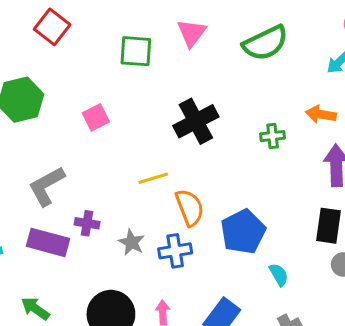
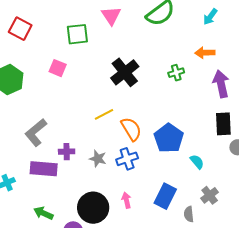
pink square: (96, 117) -> (58, 68), moved, turned -30

